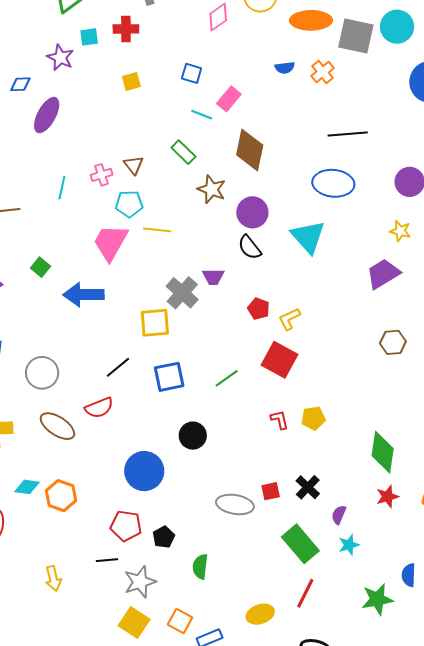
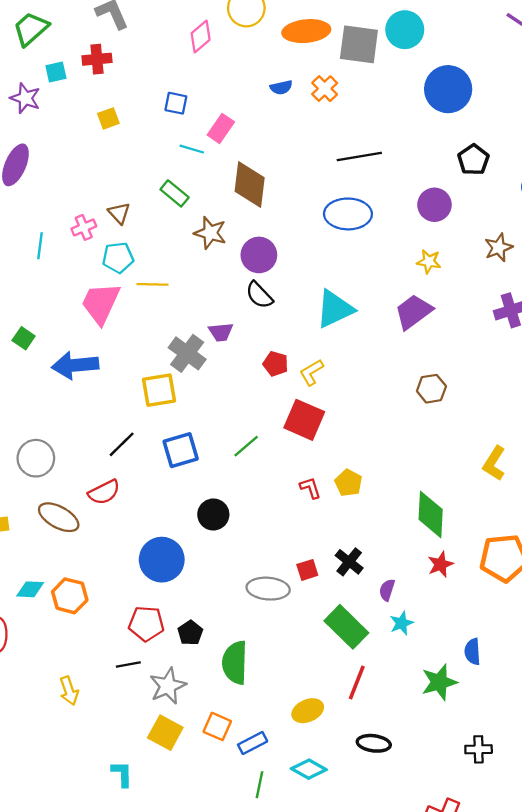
cyan triangle: (308, 237) -> (335, 309), moved, turned 51
yellow pentagon: (313, 418) -> (349, 483), turned -30
green semicircle: (200, 567) -> (235, 663), size x1.5

